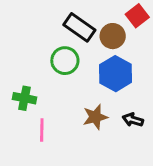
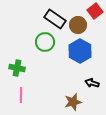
brown star: (95, 117) -> (73, 102), moved
pink line: (42, 130) -> (21, 95), moved

